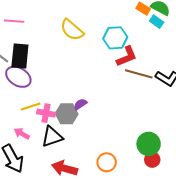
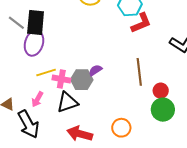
brown line: (139, 74) -> (139, 72), moved, turned 68
purple ellipse: (18, 77) -> (34, 43), turned 75
pink arrow: (22, 134) -> (37, 99), turned -91
red circle: (152, 160) -> (161, 91), moved

